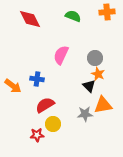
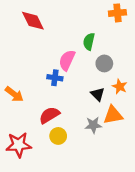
green semicircle: (73, 16) -> (89, 42), moved, turned -98
orange star: (98, 74) -> (120, 87), moved
blue cross: (37, 79) -> (55, 78), moved
red star: (37, 135) -> (19, 145), moved, size x1.6

